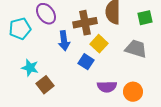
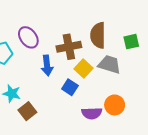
gray trapezoid: (136, 49) -> (109, 64), moved
orange circle: (133, 92) -> (115, 105), moved

